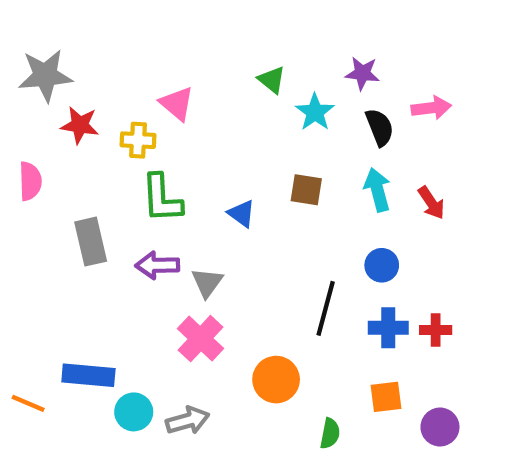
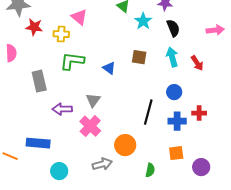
pink arrow: (431, 108) -> (215, 30), moved
green L-shape: (162, 198) -> (72, 61), turned 100
purple arrow: (157, 265) -> (62, 109), moved
red cross: (436, 330) -> (199, 113), moved
cyan circle: (134, 412) -> (59, 171), moved
gray arrow: (188, 421) -> (102, 164), moved

